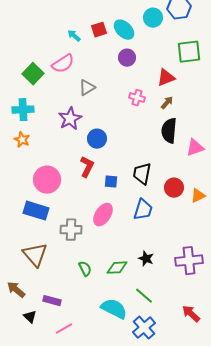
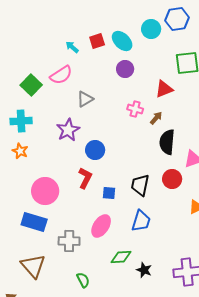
brown arrow: (167, 103) -> (156, 118), moved
red circle: (174, 188) -> (172, 179), moved
green diamond: (117, 268) -> (121, 257), moved

